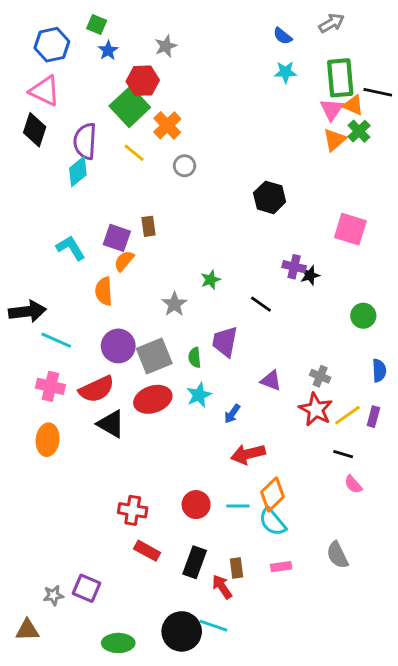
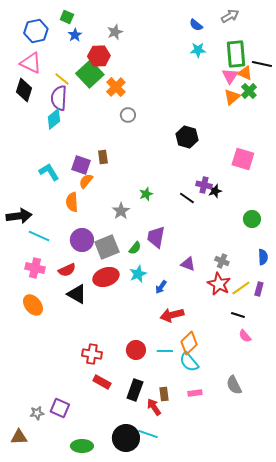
yellow line: (134, 153) -> (62, 79), moved
black line: (261, 304) -> (187, 198), moved
green semicircle: (195, 358) -> (135, 248), turned -136
red semicircle: (97, 389) -> (67, 270), size x0.7
orange ellipse: (48, 440) -> (33, 305), turned -45

